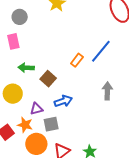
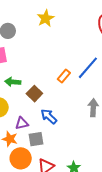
blue arrow: (63, 101) -> (49, 116), turned -120

